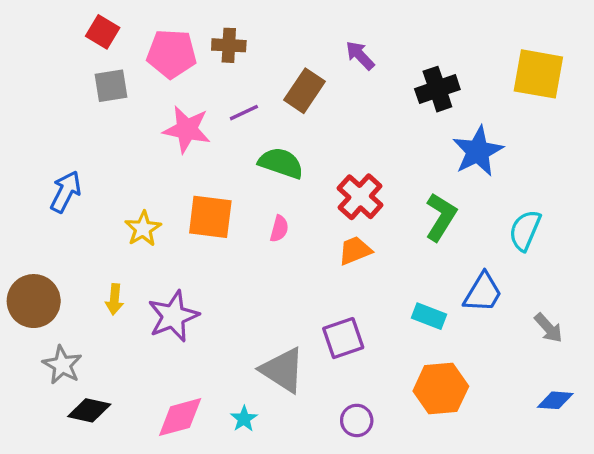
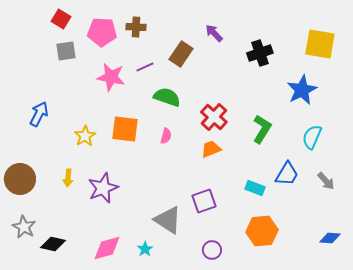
blue star: (478, 151) -> (302, 90), moved
gray arrow: (548, 328) -> (326, 181), moved
gray star: (62, 365) -> (24, 227), moved

